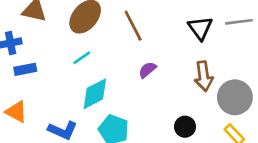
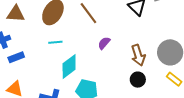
cyan line: (82, 58) -> (55, 42), turned 40
brown arrow: (204, 76) -> (138, 55), moved

